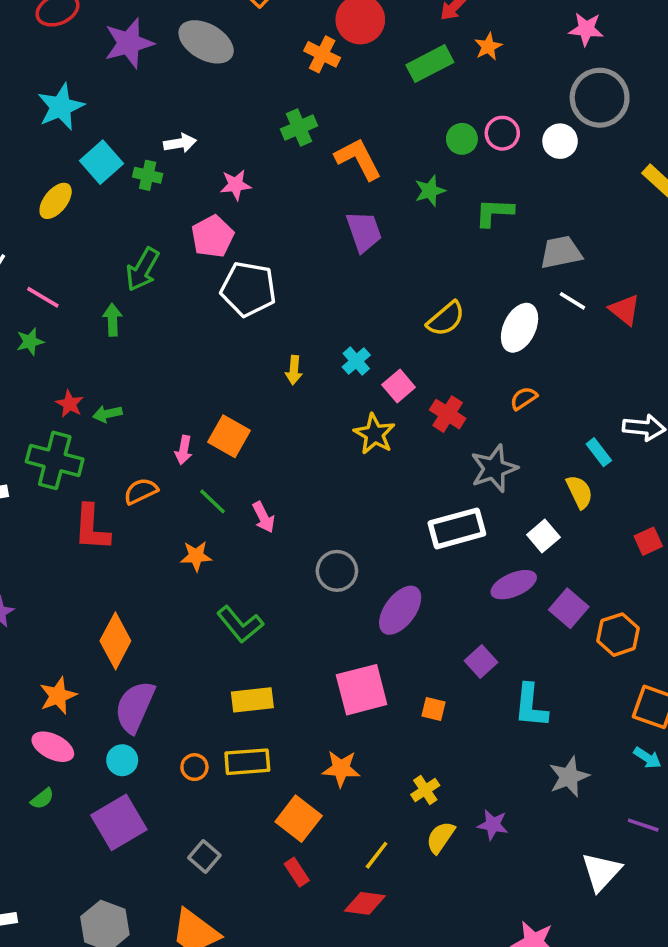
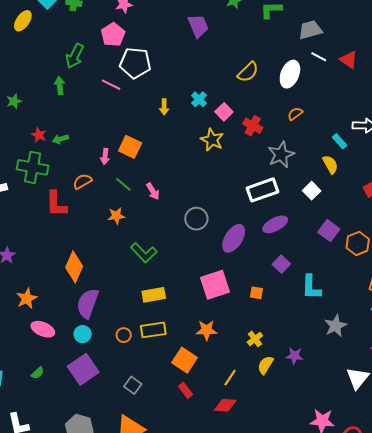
pink line: (43, 297) -> (111, 85), moved
purple ellipse: (514, 585) -> (275, 224), moved
orange star: (58, 696) -> (27, 298), moved
green semicircle: (42, 799) -> (38, 373), moved

